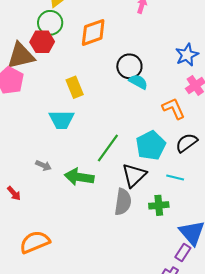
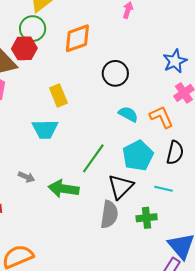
cyan semicircle: (138, 82) -> (128, 114), moved
black semicircle: (187, 143) -> (175, 153), turned 140

